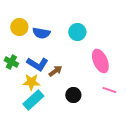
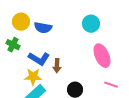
cyan circle: (77, 32) -> (91, 24), moved
green cross: (11, 62) -> (13, 45), moved
brown arrow: (55, 71) -> (57, 66), turned 128

